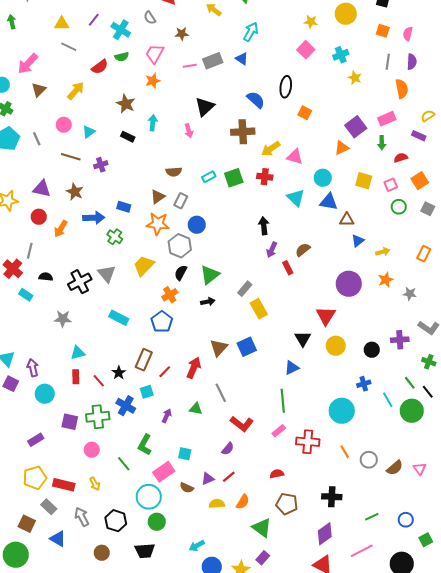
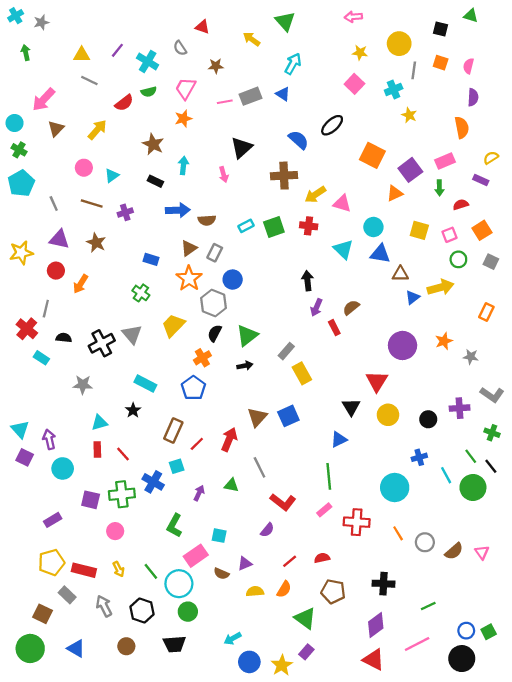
gray line: (388, 62) -> (414, 70), moved
black ellipse: (286, 87) -> (332, 125), turned 40
orange square: (305, 113) -> (372, 155), moved, size x1.6
gray line: (37, 139) -> (54, 203), moved
blue arrow: (94, 218) -> (178, 210), moved
orange star: (158, 224) -> (189, 278), turned 30
yellow arrow: (383, 252) -> (441, 287), moved, size x1.6
black star: (119, 373) -> (133, 410), moved
green line: (124, 464) -> (151, 571), moved
red line: (229, 477) -> (290, 561), moved
blue circle: (406, 520) -> (466, 631), moved
blue triangle: (58, 539) -> (76, 648), moved

